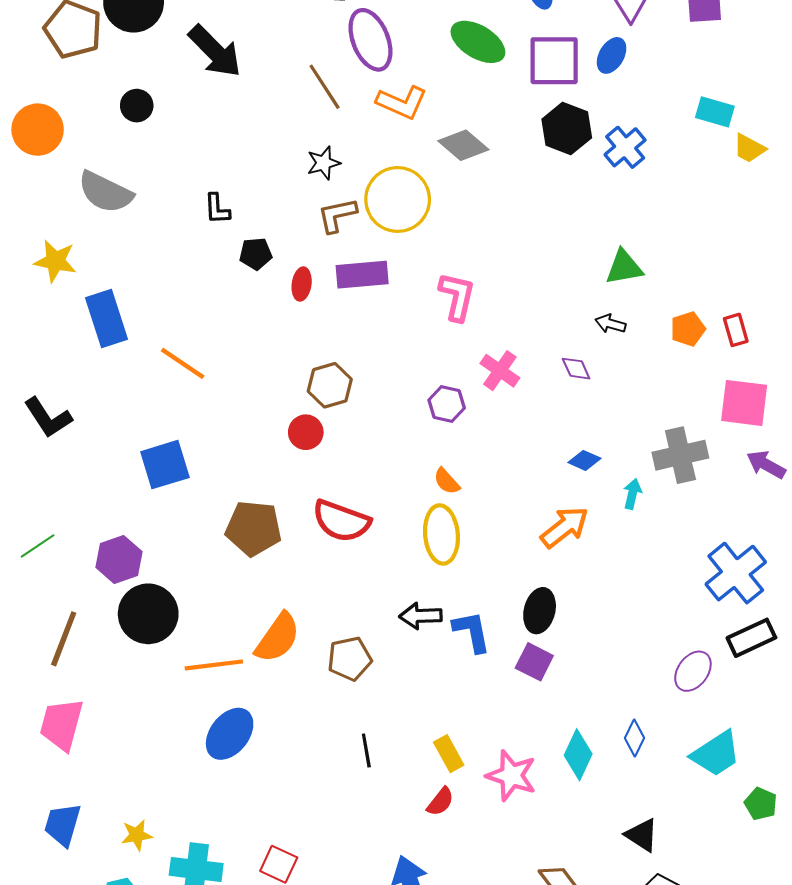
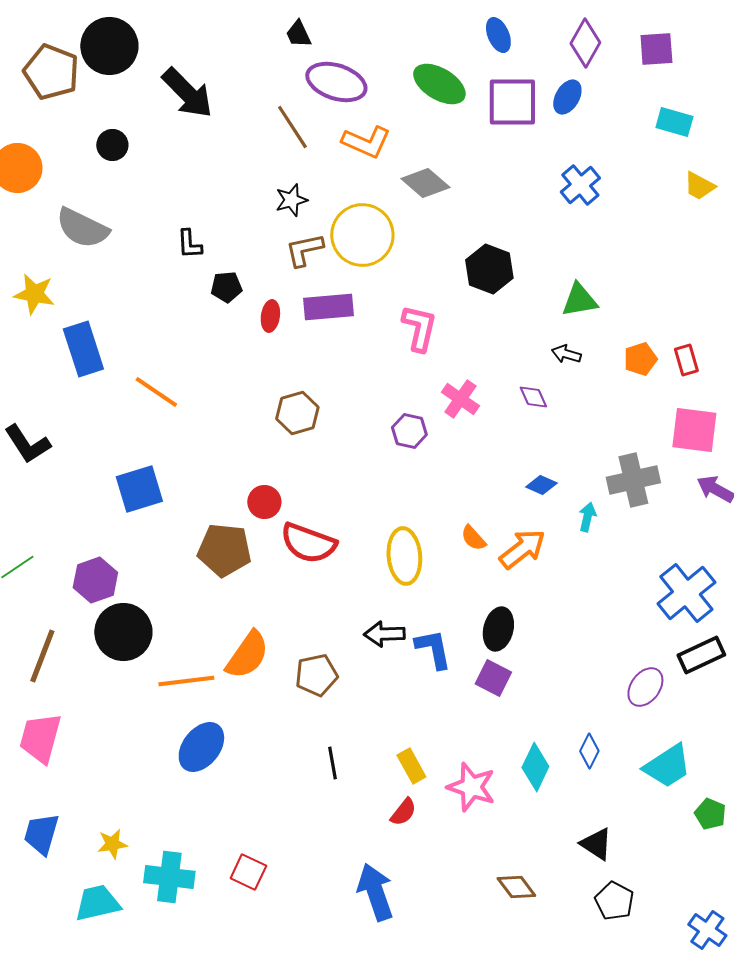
purple ellipse: (370, 40) -> (336, 82), turned -50
cyan rectangle: (715, 112) -> (674, 122), moved
black hexagon: (567, 129) -> (489, 269), moved
red circle: (306, 432) -> (264, 502), moved
orange semicircle: (447, 481) -> (473, 538), moved

